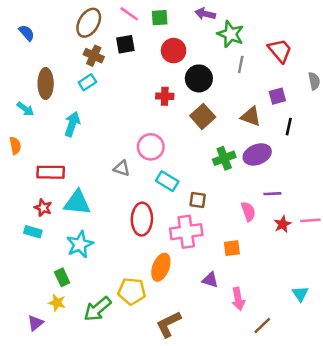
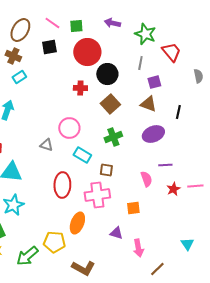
green star: (231, 34) -> (145, 34), moved
red circle: (174, 51) -> (87, 52), size x1.4
brown cross: (94, 56) -> (13, 56), moved
purple square: (277, 96) -> (154, 82), moved
green cross: (224, 158) -> (113, 137), moved
brown L-shape: (168, 324) -> (83, 268), turned -125

